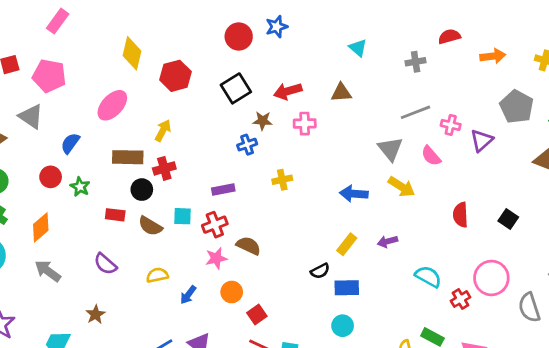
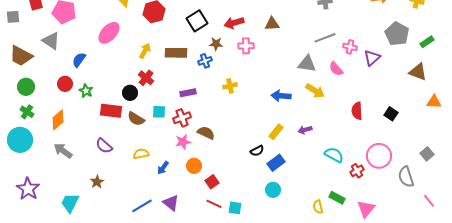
gray triangle: (390, 149) -> (307, 64), turned -42
brown rectangle: (128, 157) -> (176, 53), moved
red cross: (164, 168) -> (146, 78), turned -35
red rectangle: (115, 215) -> (111, 111), size x1.5
blue rectangle: (347, 288) -> (276, 163), turned -36

